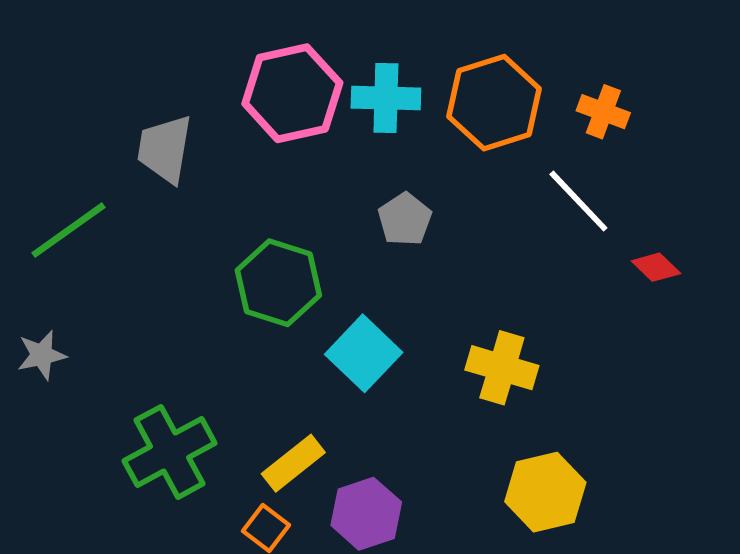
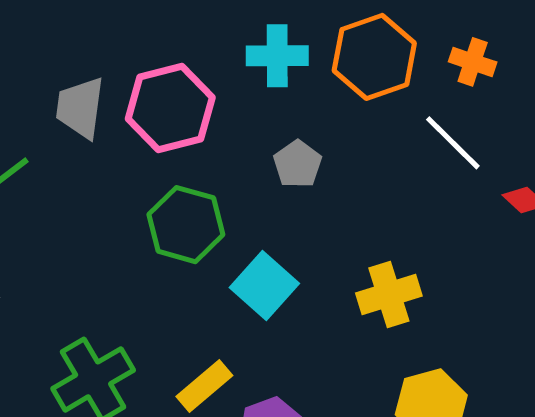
pink hexagon: (292, 93) -> (170, 108), moved
yellow cross: (502, 368) -> (389, 294), turned -32

